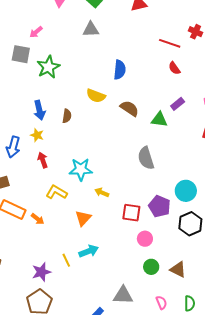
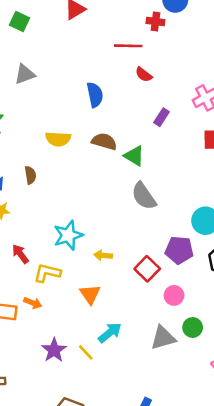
gray triangle: (91, 29) -> (25, 74), moved
blue semicircle: (120, 70) -> (95, 95), moved
green triangle: (159, 120) -> (134, 156), moved, turned 42
red arrow: (43, 160) -> (20, 254), moved
red square: (131, 213) -> (147, 269), turned -36
orange arrow: (38, 219) -> (33, 303), moved
purple star: (41, 272) -> (54, 350), moved
gray triangle: (123, 295) -> (163, 338), moved

